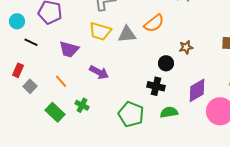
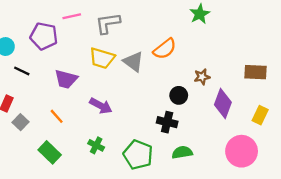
gray triangle: (127, 34) -> (133, 62), turned 42
purple diamond: (197, 90) -> (223, 104), moved, turned -40
green cross: (82, 105) -> (96, 145), moved

